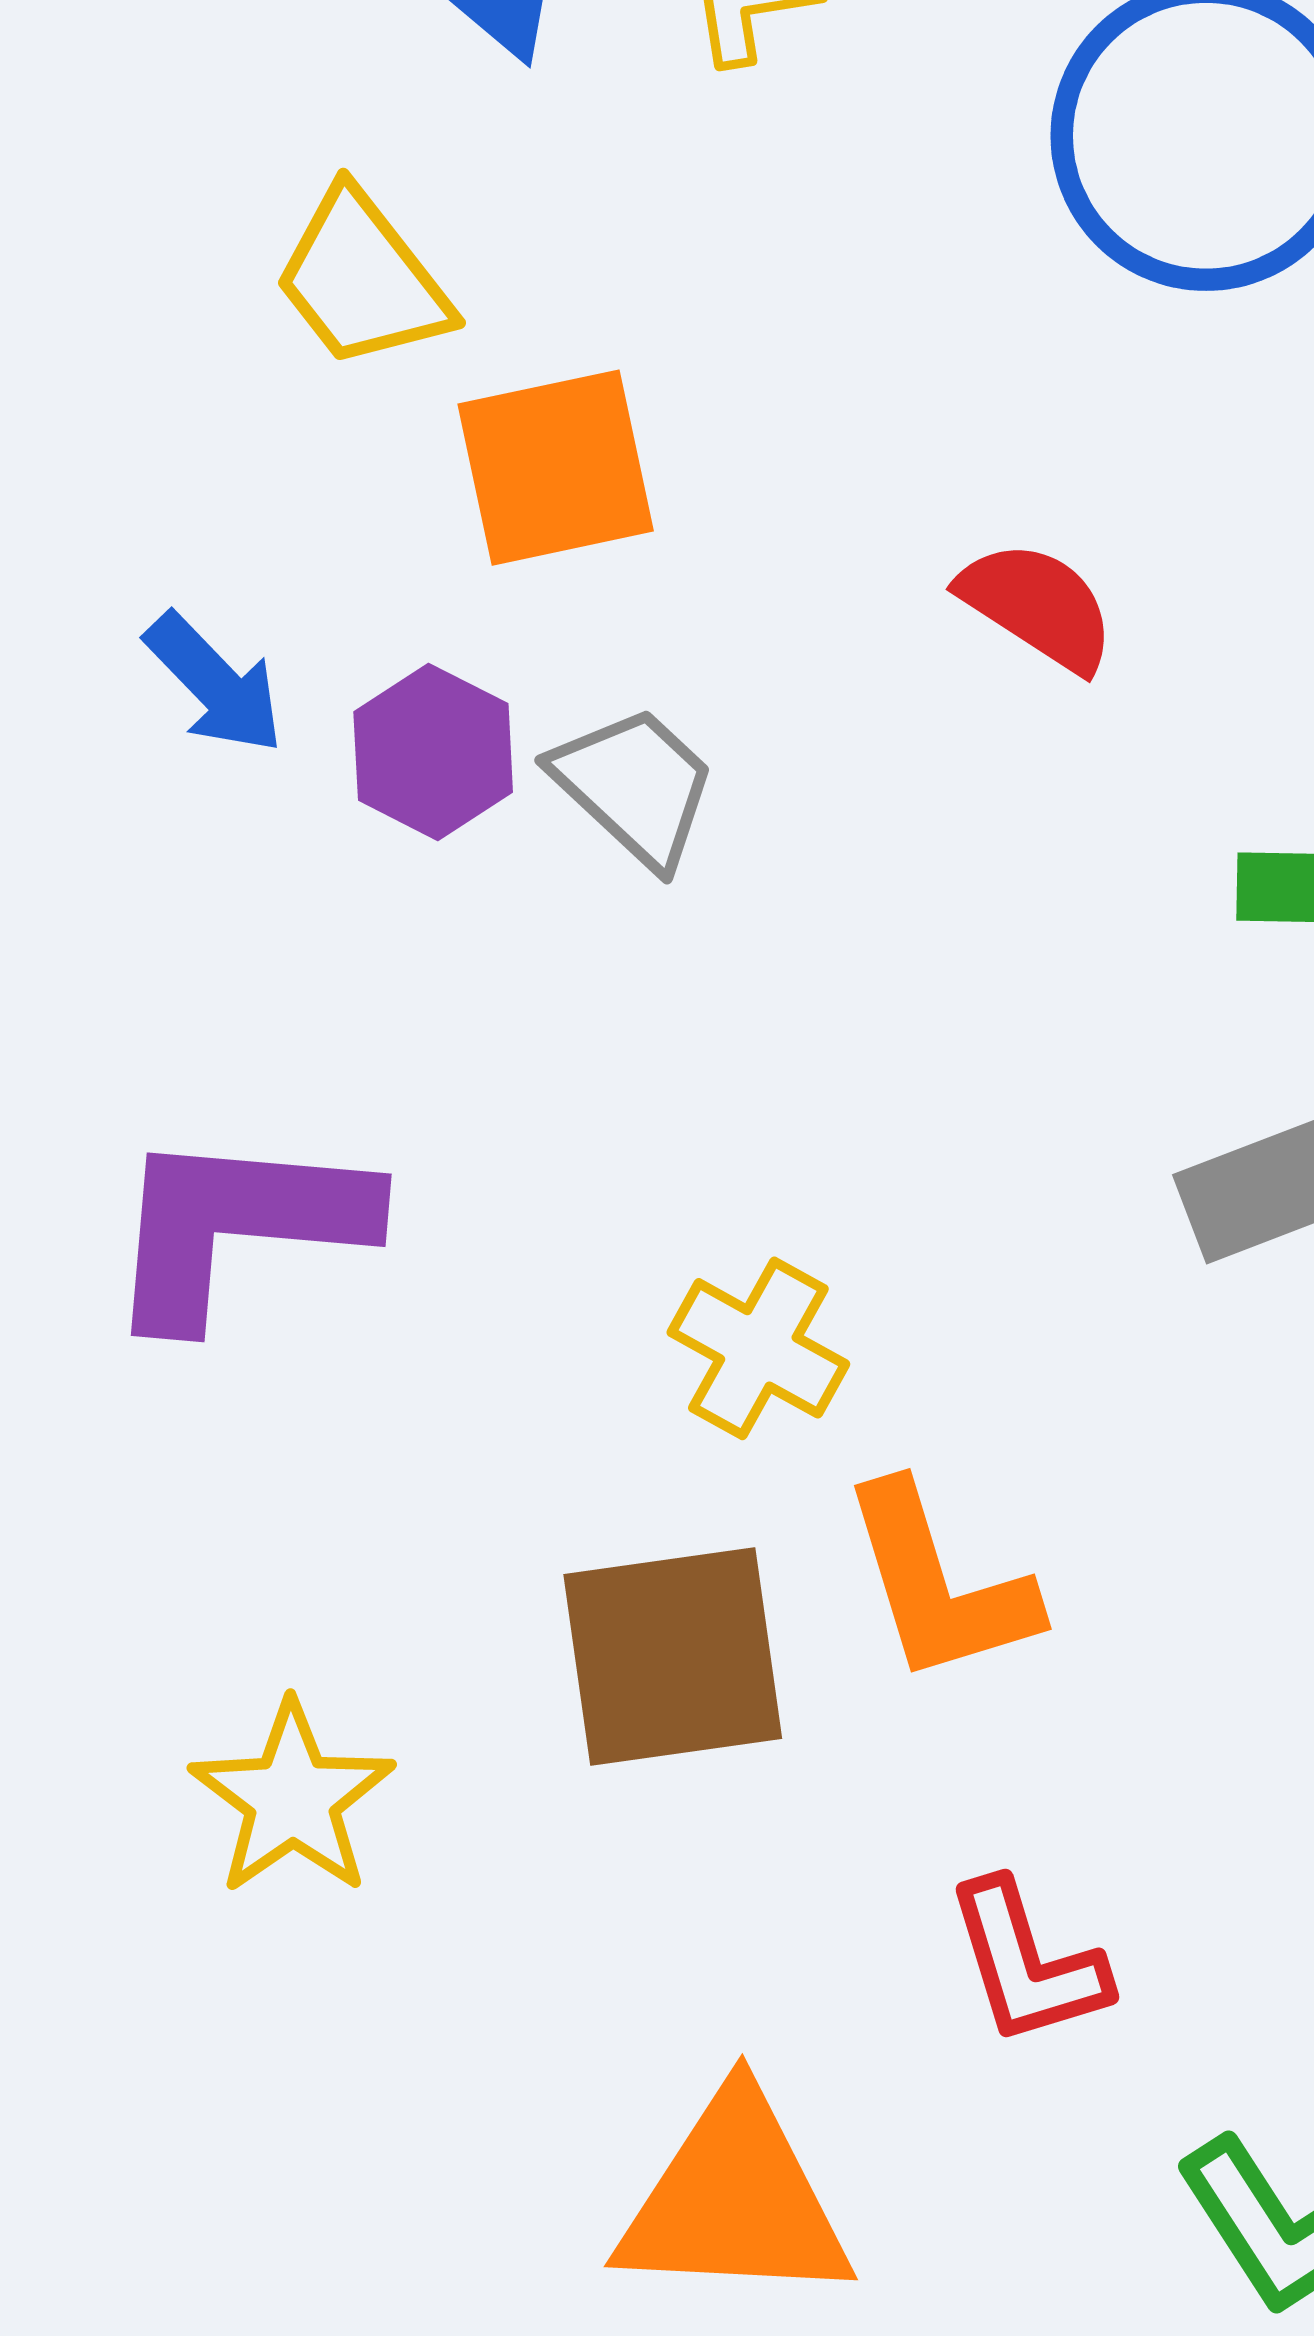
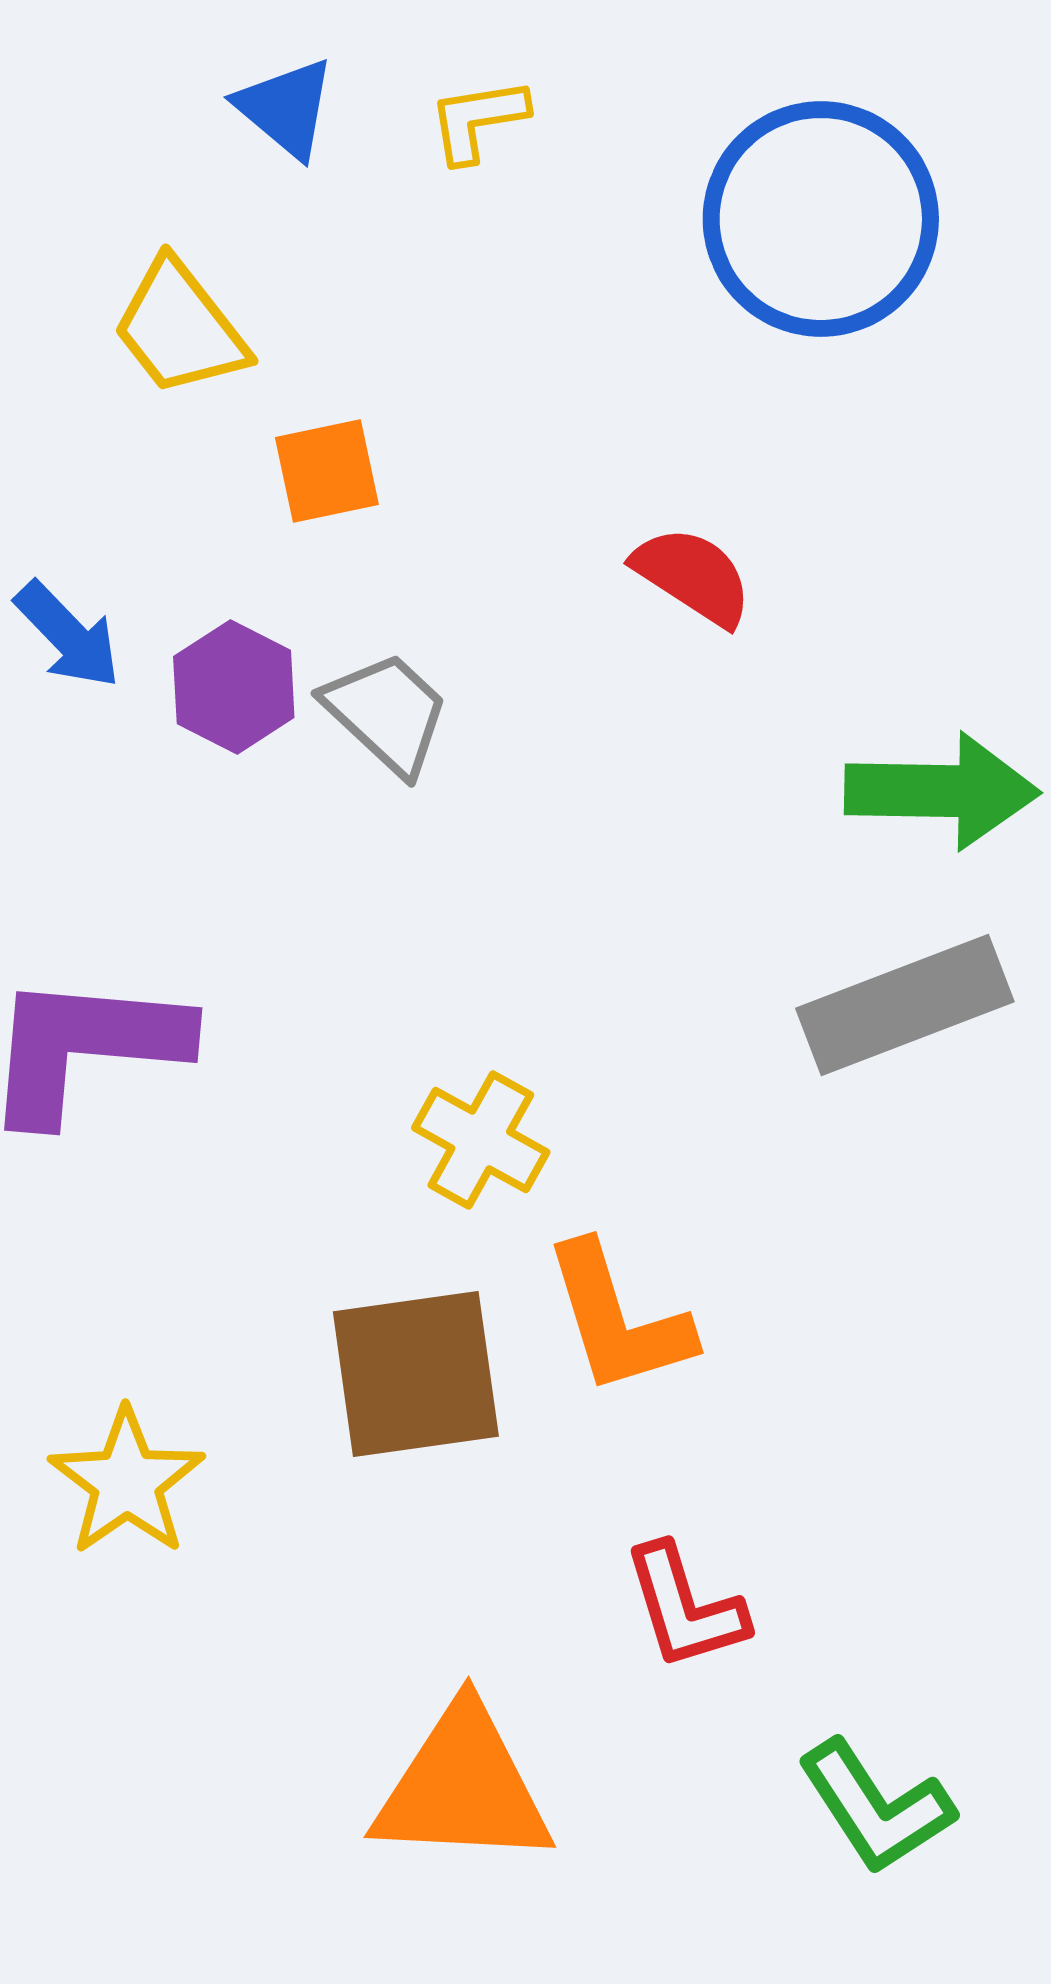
orange square: (556, 468) -> (327, 471), size x0.7

